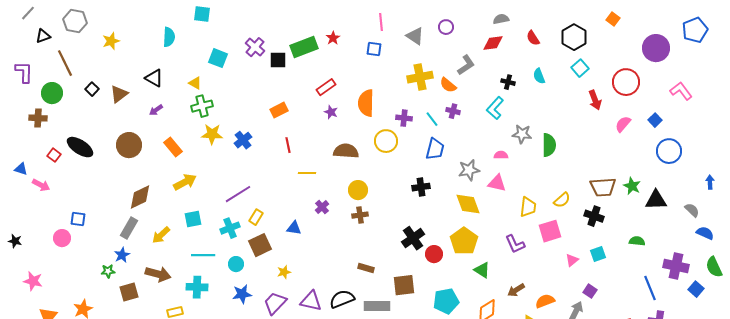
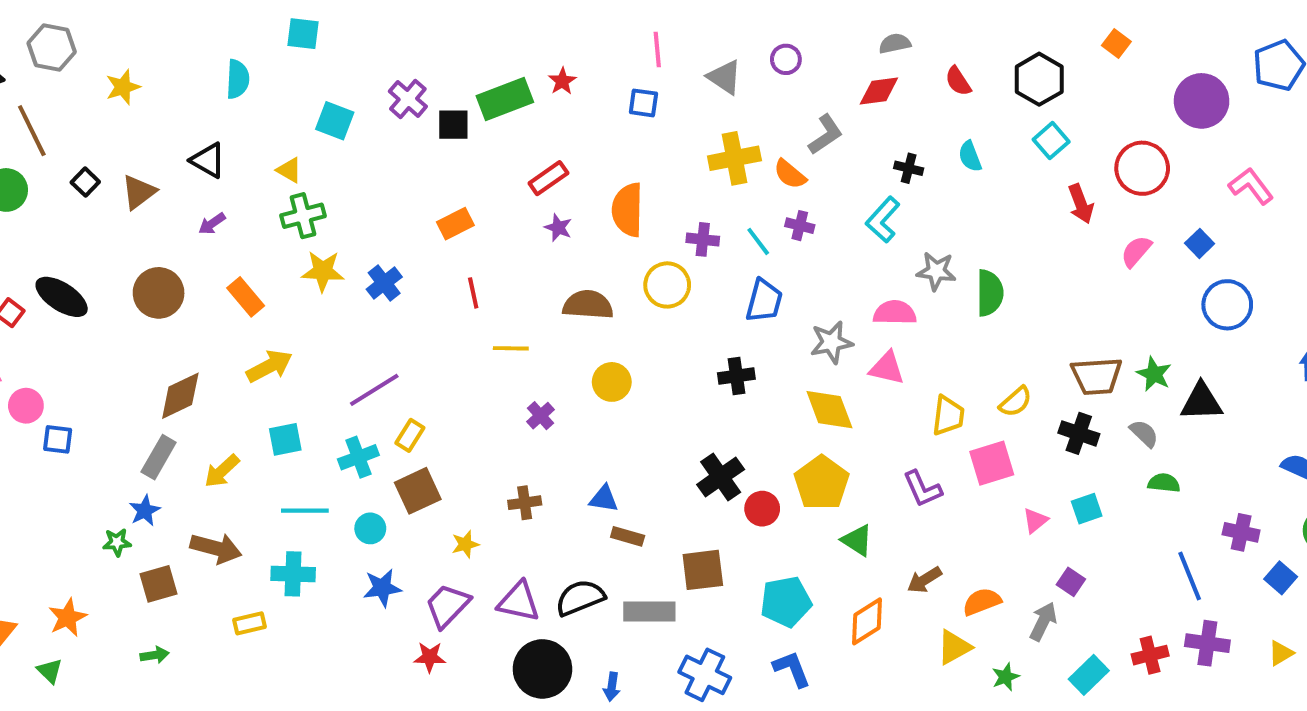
pink semicircle: (501, 155) -> (895, 313), size x1.5
gray semicircle: (692, 210) -> (1144, 433), moved
brown cross: (360, 215) -> (525, 503), moved
blue triangle: (294, 228) -> (604, 499), moved
pink circle: (62, 238) -> (26, 406), moved
purple cross: (676, 266) -> (1241, 532), size x0.7

